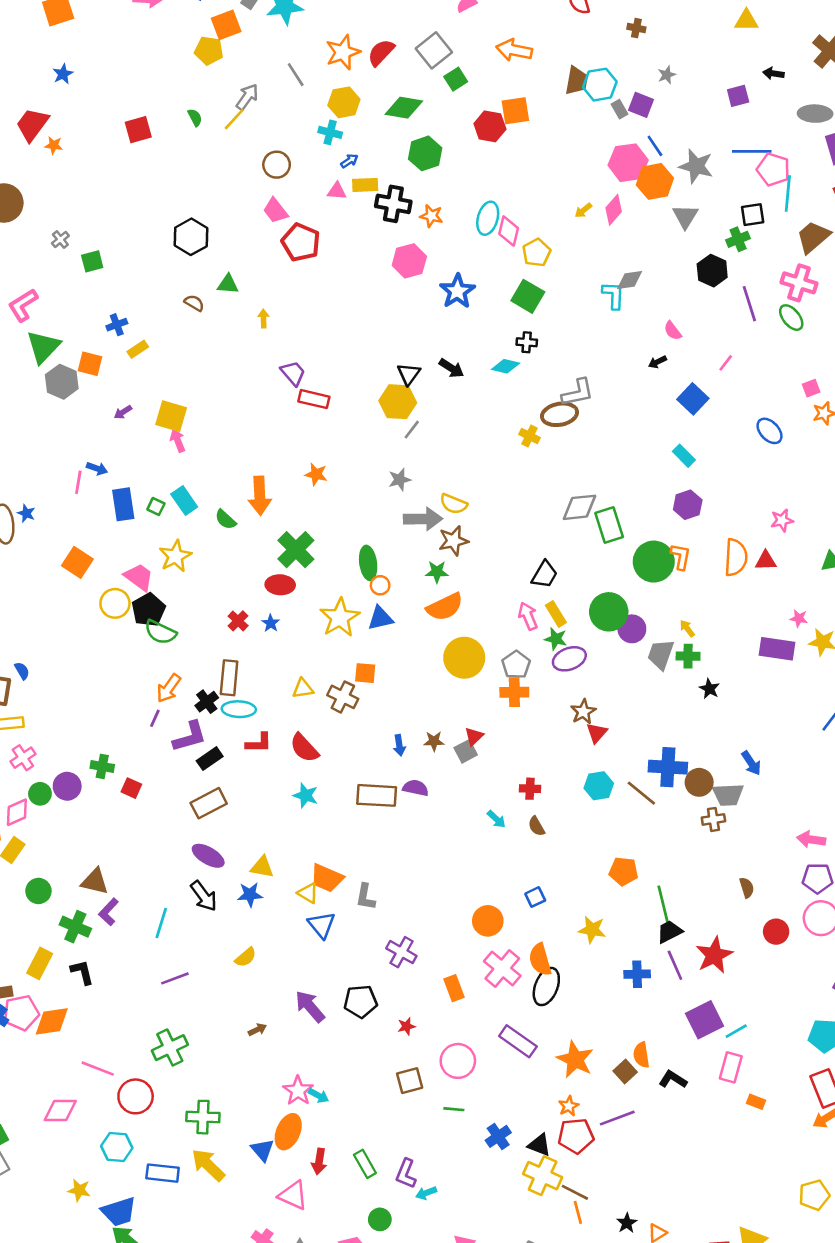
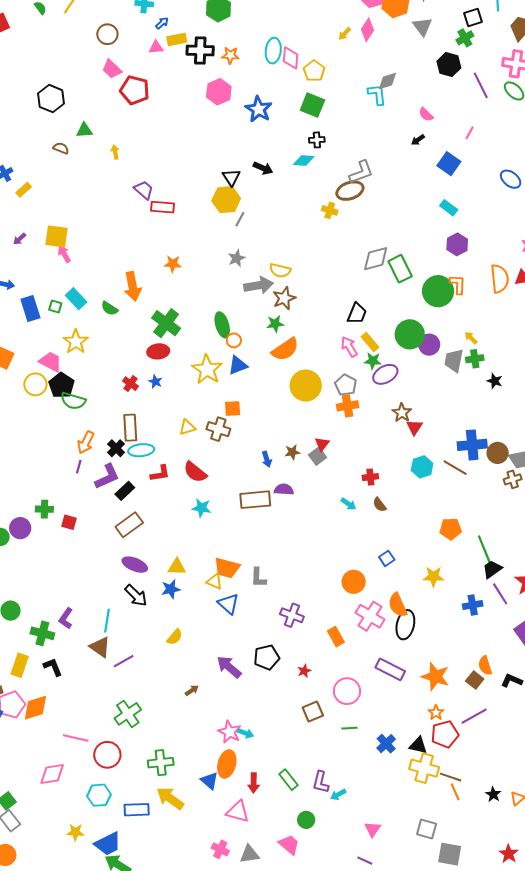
brown triangle: (95, 881) -> (100, 647), moved, turned 30

